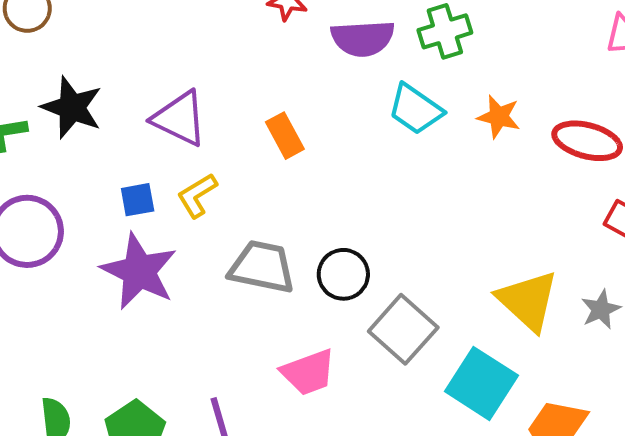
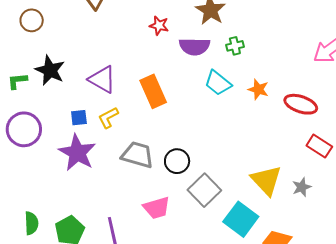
green cross: (445, 31) -> (235, 46), size x0.7
orange rectangle: (285, 136) -> (153, 91), size x1.5

